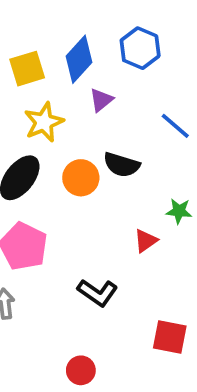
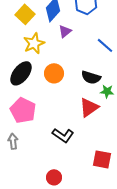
yellow square: (27, 69) -> (25, 14), turned -30
black semicircle: (122, 165) -> (91, 77), moved
red triangle: (146, 241) -> (89, 107), size x1.5

